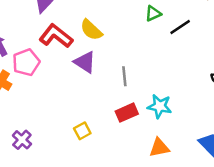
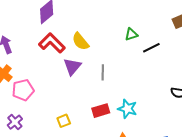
pink pentagon: (26, 62) -> (23, 90), moved
purple triangle: (85, 62) -> (72, 67), turned 30
gray line: (124, 76) -> (103, 72), moved

